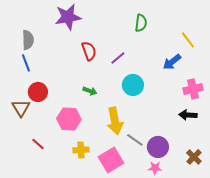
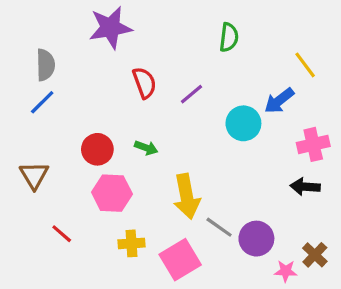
blue line: (26, 63) -> (42, 102), turned 66
cyan circle: (133, 85) -> (243, 123), moved
red circle: (38, 92) -> (97, 149), moved
pink star: (155, 168) -> (286, 271), moved

